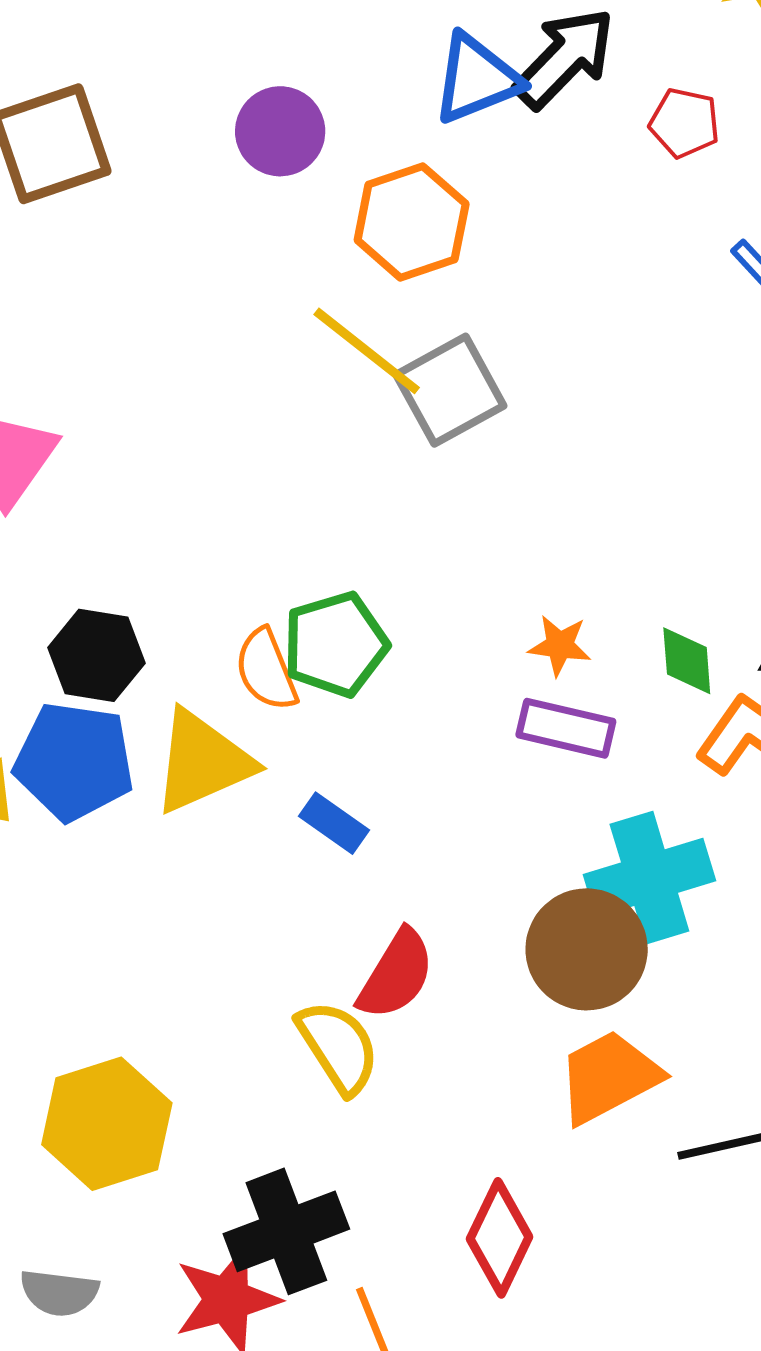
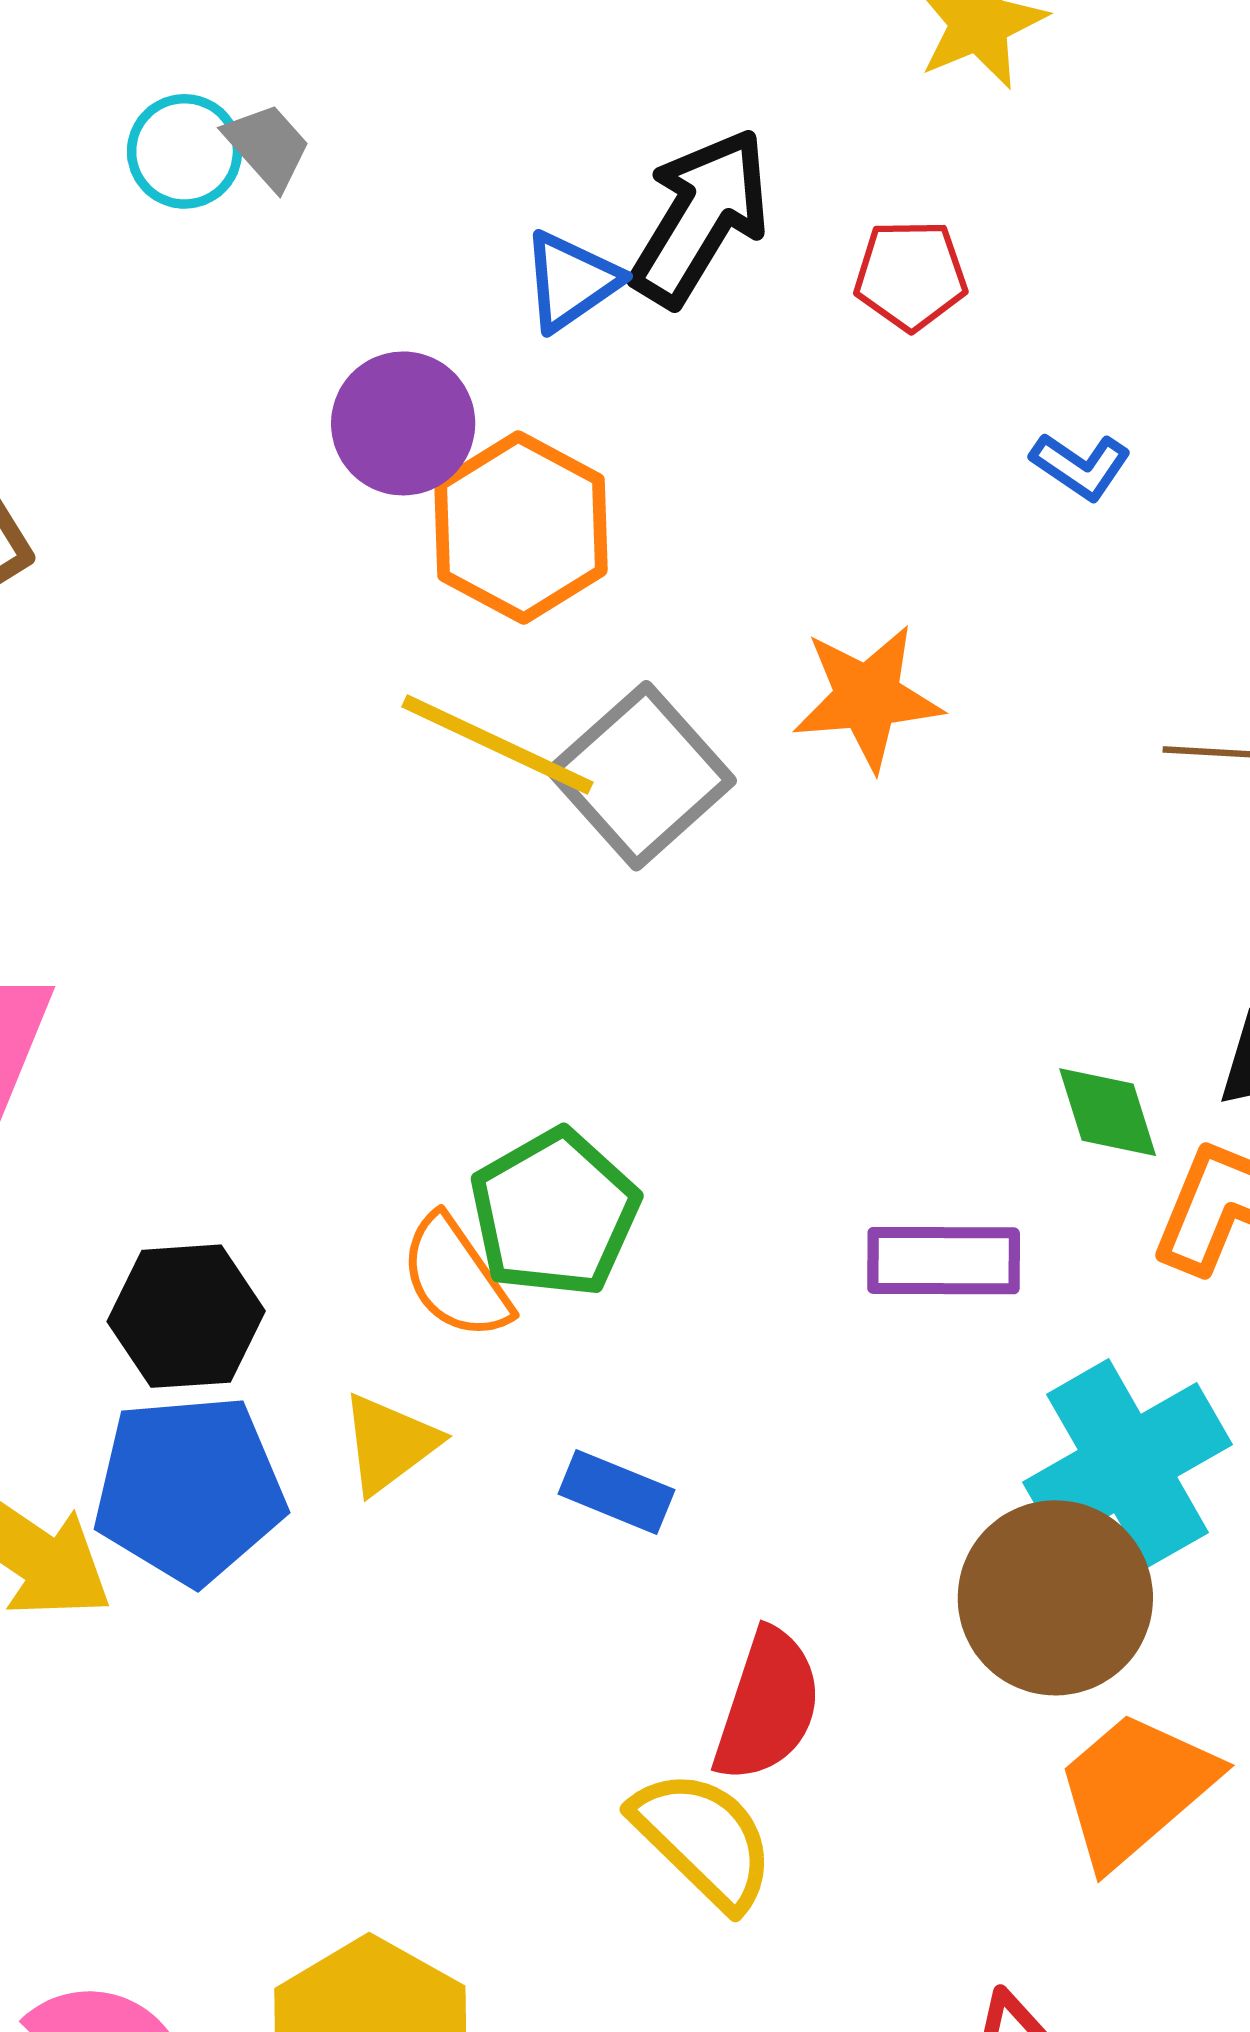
blue triangle: (477, 79) -> (571, 281), size x0.7
purple circle: (280, 131) -> (403, 423), moved
orange star: (560, 645) -> (867, 697), moved, size x1.5
yellow triangle: (202, 762) -> (389, 1444), size x0.6

